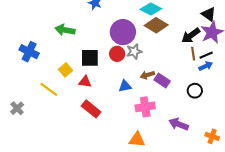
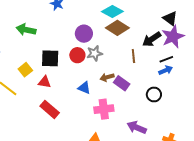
purple circle: (123, 32) -> (84, 34), size x0.7
brown line: (193, 54) -> (133, 56), moved
blue triangle: (125, 86) -> (84, 88), turned 32

